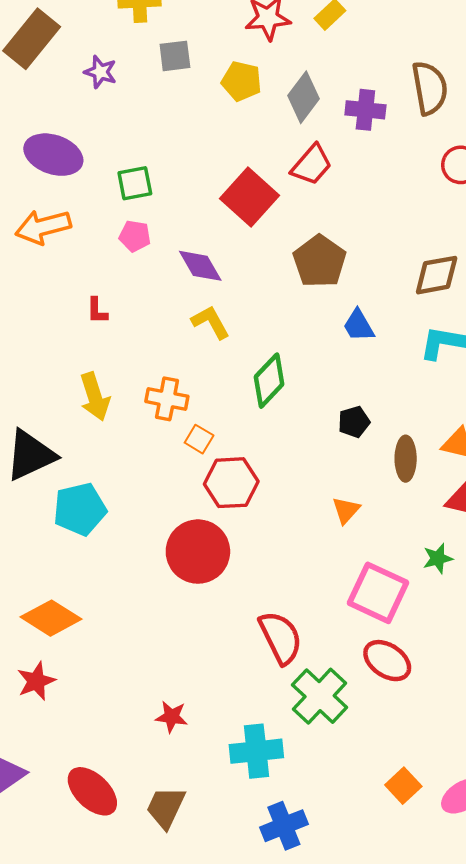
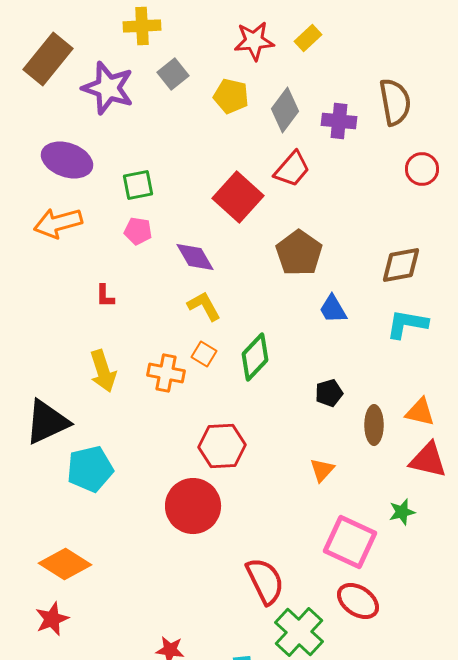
gray square: (175, 56) -> (173, 74), turned -32
purple star: (100, 72) -> (108, 88), size x1.8
orange square: (199, 439) -> (204, 354), moved

